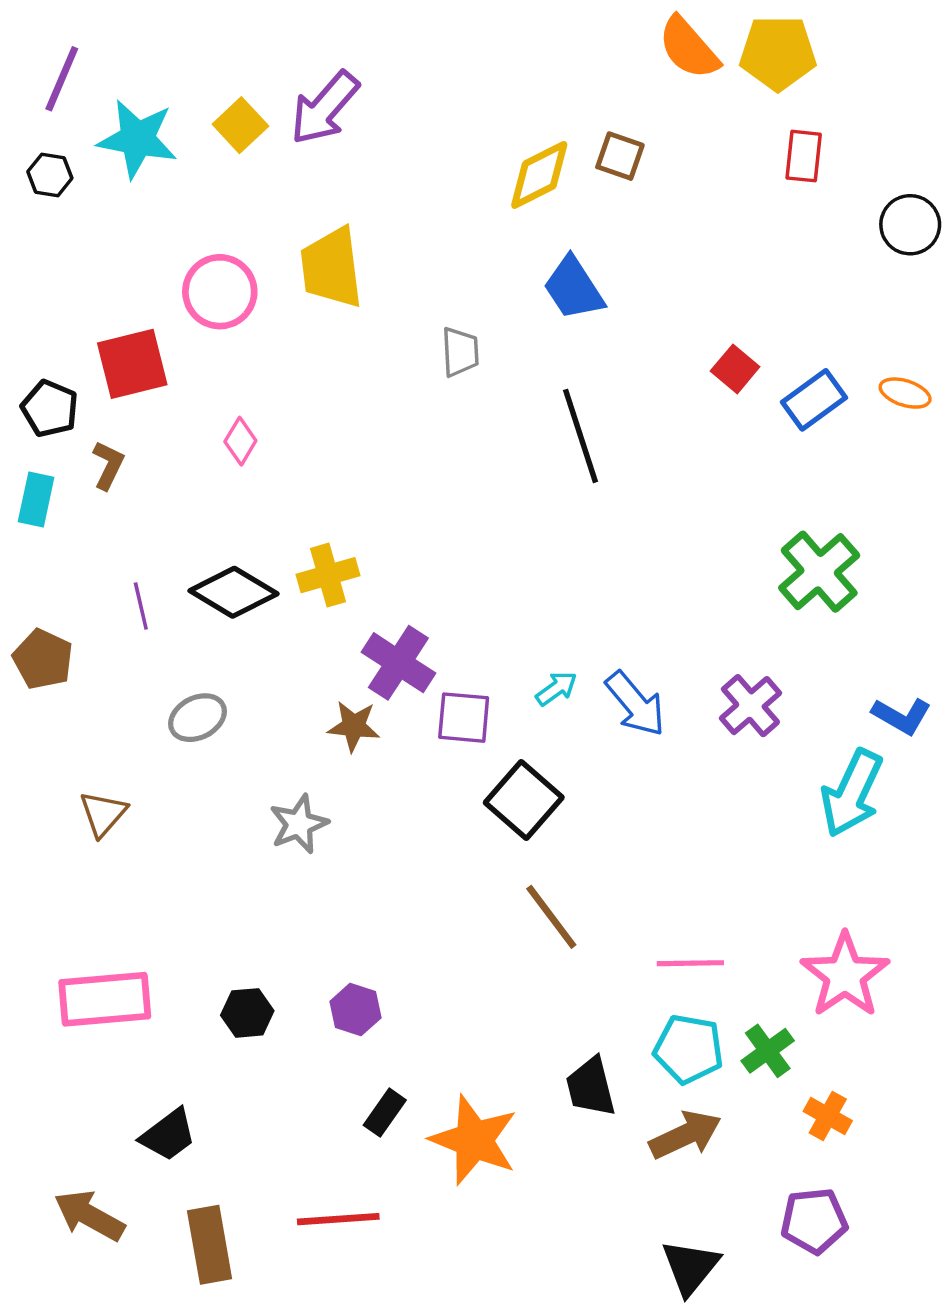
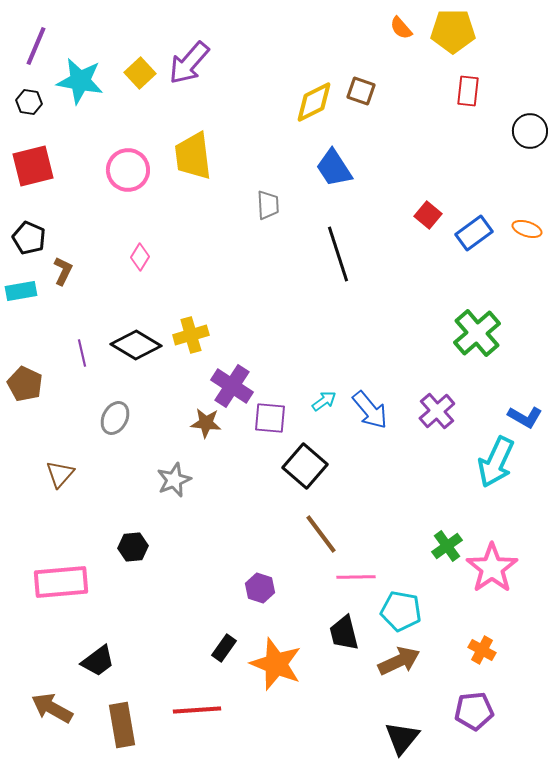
orange semicircle: (689, 48) -> (401, 28), size x0.6
red square: (132, 364) -> (33, 166), moved
cyan rectangle: (36, 500) -> (21, 291), turned 68
gray ellipse: (197, 718) -> (115, 418), turned -36
pink line: (690, 963) -> (356, 577), moved
purple hexagon: (355, 1010) -> (260, 588), moved
black hexagon: (247, 1013) -> (133, 547), moved
green cross: (768, 1051) -> (447, 546), moved

